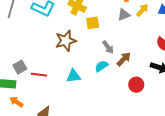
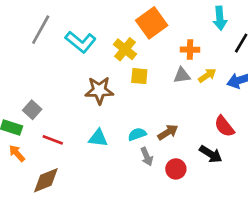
gray arrow: (108, 47) -> (147, 157), moved
gray square: (20, 67) -> (32, 110), turned -32
red line: (39, 75) -> (53, 140), moved

